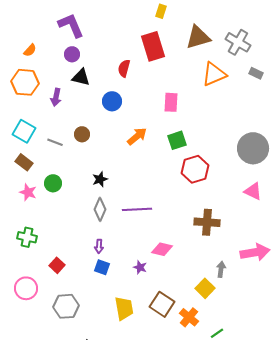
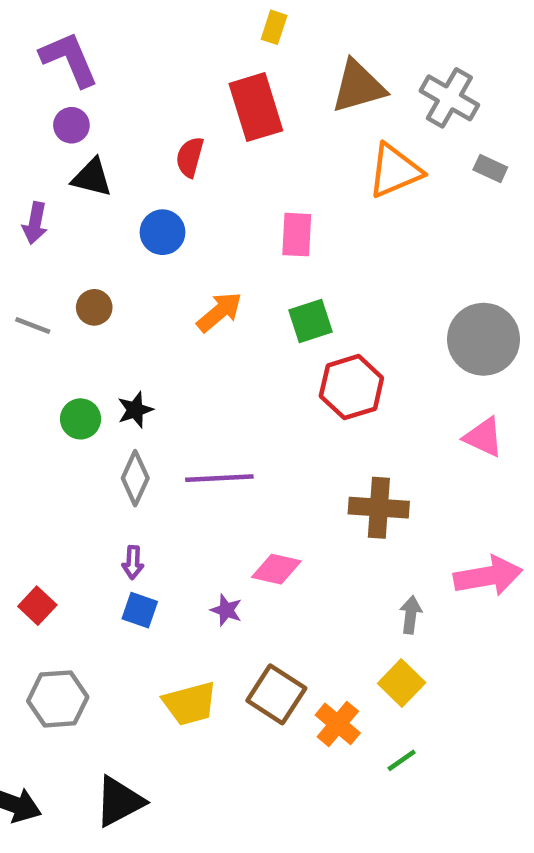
green circle: (53, 183) -> (81, 419), moved
yellow square: (205, 288) -> (402, 683), moved
yellow trapezoid: (124, 308) -> (190, 704), turned 85

